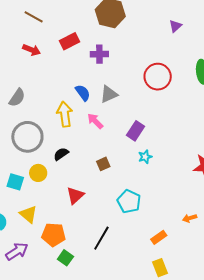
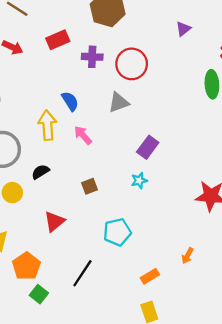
red circle: (158, 77) -> (132, 64), moved
gray triangle: (109, 94) -> (119, 102), moved
purple rectangle: (135, 131) -> (148, 147), moved
cyan pentagon: (129, 201) -> (117, 232), turned 30
orange arrow: (190, 218) -> (188, 256), turned -48
orange pentagon: (54, 235) -> (26, 266), turned 30

